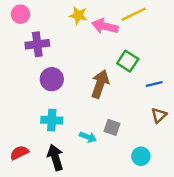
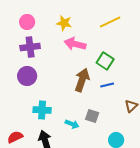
pink circle: (20, 14) -> (27, 22), moved
pink arrow: (105, 26) -> (75, 44), moved
purple circle: (52, 79) -> (27, 76), moved
blue line: (154, 84) -> (107, 85), moved

